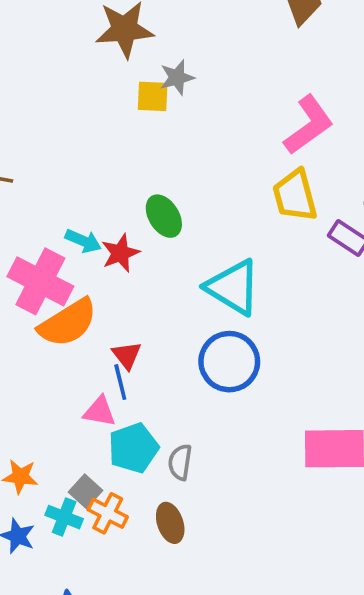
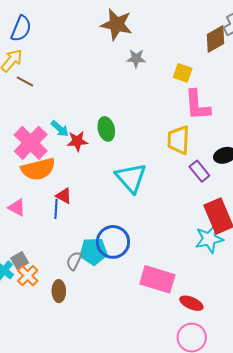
yellow square: (153, 96) -> (183, 73), moved
pink L-shape: (309, 125) -> (197, 105), turned 104
red triangle: (127, 355) -> (64, 196), turned -42
blue circle: (229, 362) -> (113, 242), moved
pink triangle: (100, 411) -> (17, 208), moved
cyan pentagon: (133, 448) -> (94, 251), moved

